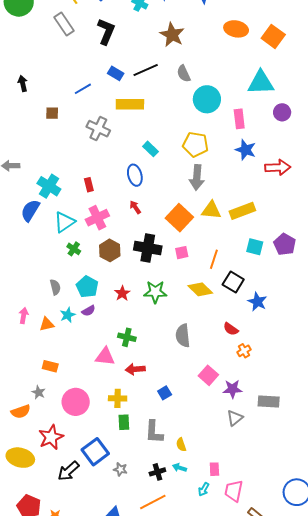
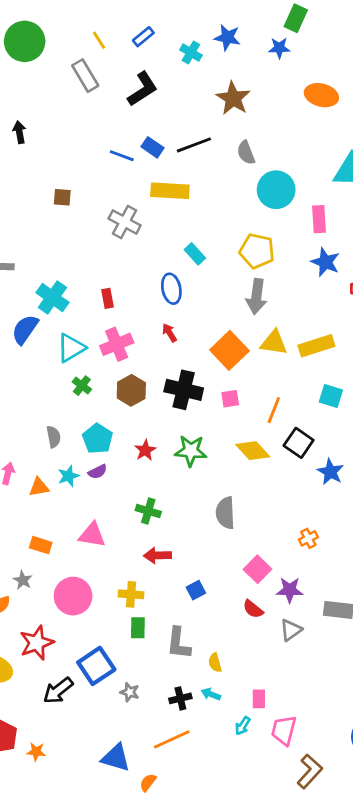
black L-shape: (106, 31) -> (143, 89), turned 32
black arrow: (23, 84) -> (19, 132), moved
blue line: (83, 89) -> (122, 156), moved, turned 48
red semicircle: (231, 329) -> (253, 609), moved
pink triangle: (105, 357) -> (92, 535), moved

